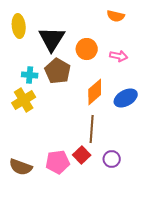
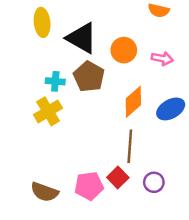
black triangle: (52, 39) -> (82, 38), turned -32

